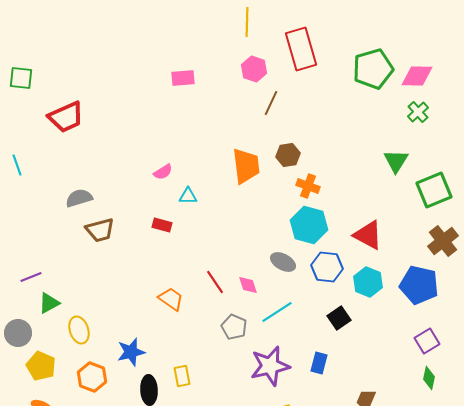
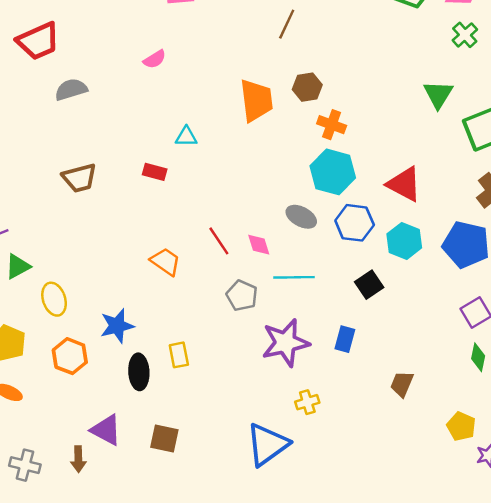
pink semicircle: (163, 172) -> (155, 59), moved
gray semicircle: (79, 198) -> (71, 89), moved
cyan line: (277, 312) -> (294, 277), turned 32

